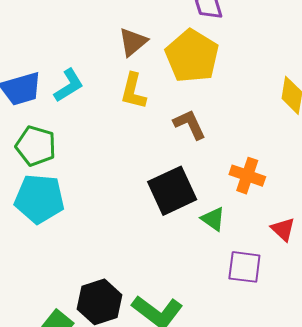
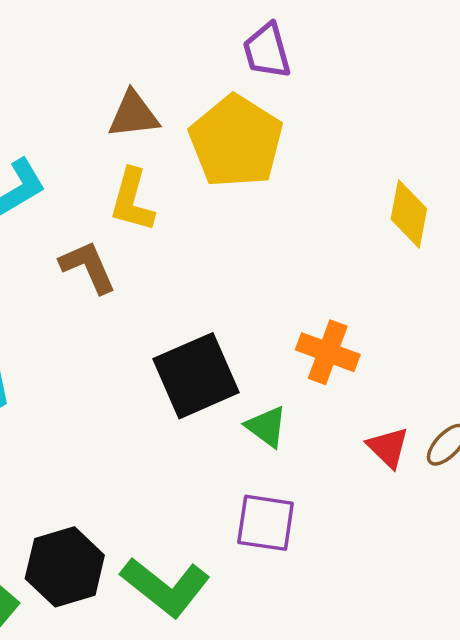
brown triangle: (133, 42) -> (133, 115), turned 32
brown L-shape: (190, 124) -> (88, 267), moved
purple square: (244, 267) -> (266, 523), moved

